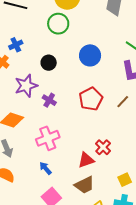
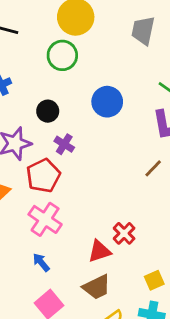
red pentagon: (91, 99) -> (43, 176), moved
purple cross: (49, 100) -> (64, 144), moved
pink cross: (48, 138) -> (45, 219), turned -35

